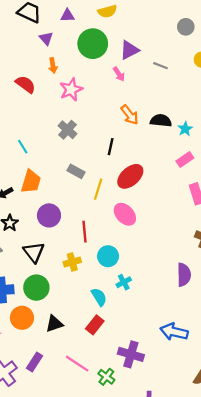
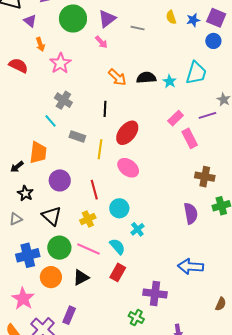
cyan line: (23, 147) -> (50, 121), moved
pink rectangle: (185, 160) -> (176, 118), moved
pink line: (77, 364) -> (88, 249), moved

